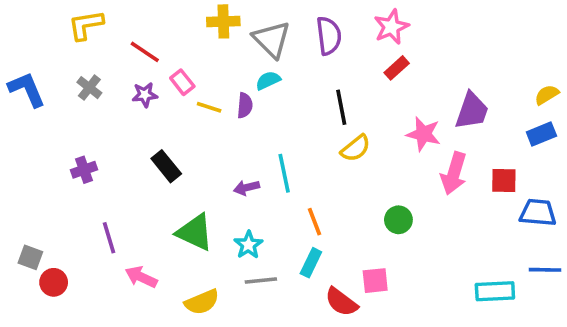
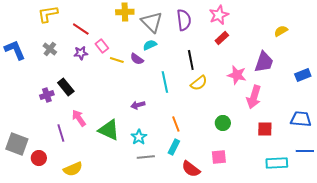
yellow semicircle: (547, 95) -> (281, 31), moved
purple semicircle: (245, 105) -> (137, 59), turned 120
black rectangle: (166, 166) -> (66, 87), moved
cyan line: (284, 173) -> (165, 82), moved
red square: (504, 180) -> (265, 129), moved
gray square: (30, 257) -> (17, 144), size x1.6
pink arrow: (141, 277) -> (79, 118), moved, turned 30
pink square: (375, 281) -> (219, 157), moved
red circle: (54, 282) -> (39, 158), moved
yellow semicircle: (202, 302) -> (73, 169), moved

